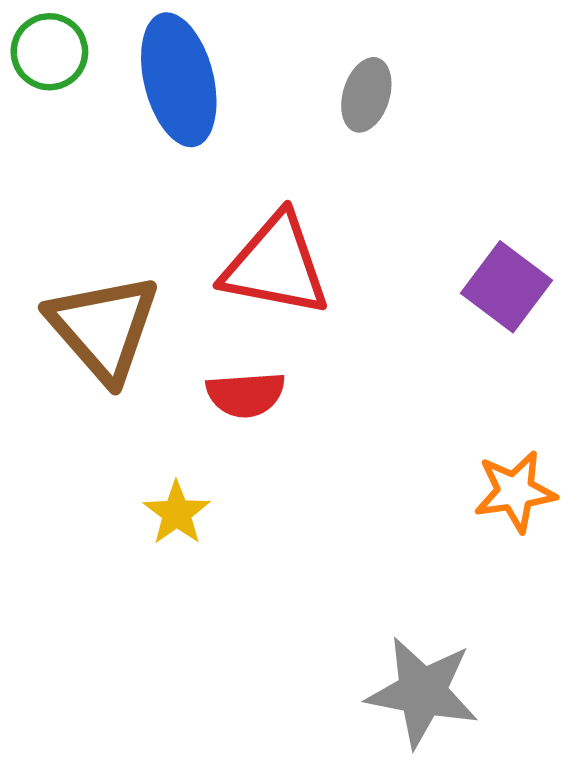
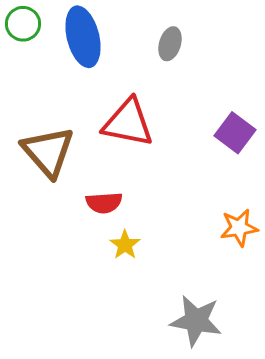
red semicircle: (246, 395) -> (104, 203), moved
yellow star: (177, 513) -> (125, 245), moved

